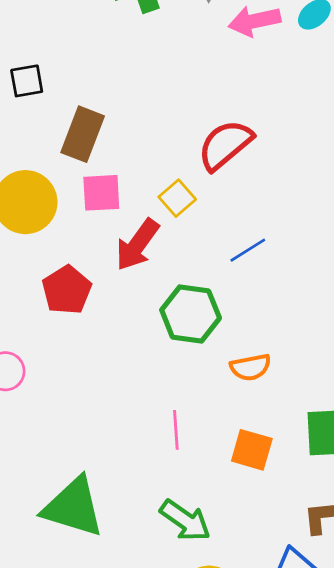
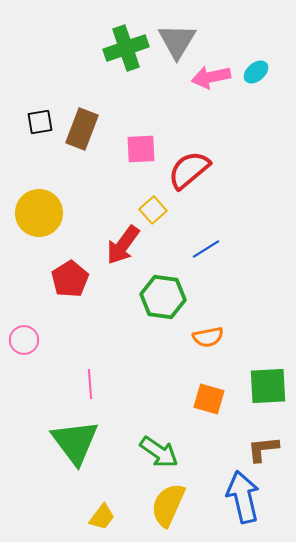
brown rectangle: (83, 134) -> (82, 129), moved
pink square: (101, 193) -> (141, 149), moved
pink line: (176, 430) -> (90, 384), moved
green triangle: (73, 507) -> (75, 442), turned 36

